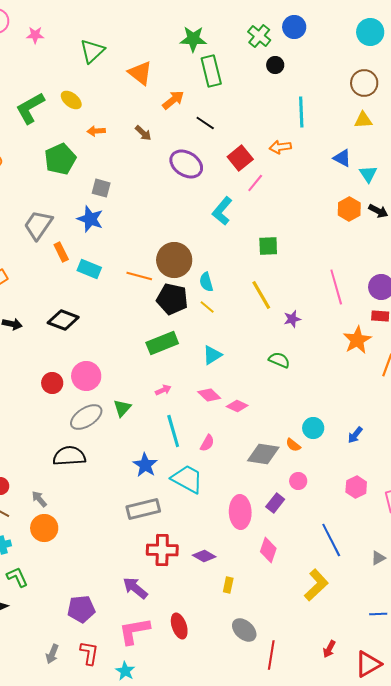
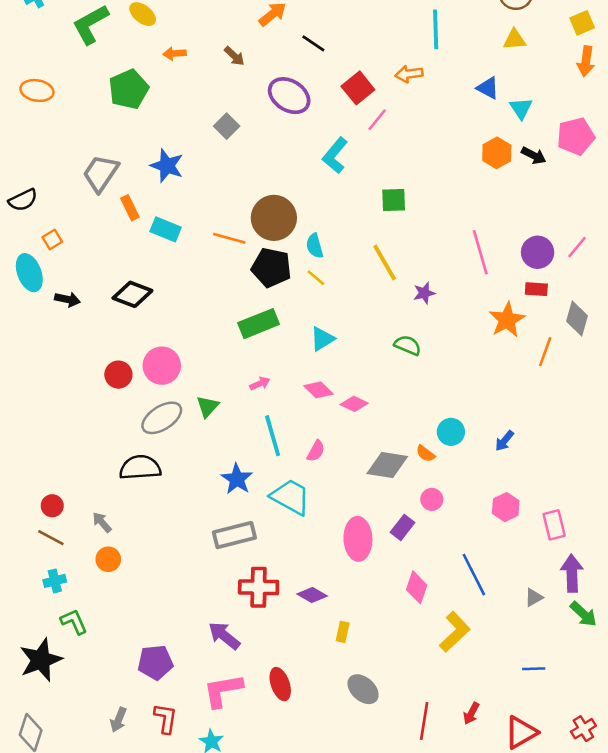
gray square: (101, 188) -> (227, 126), moved, turned 30
orange circle: (44, 528) -> (108, 559), size x0.7
pink diamond: (268, 550) -> (417, 587), moved
red line: (271, 655) -> (424, 721), moved

